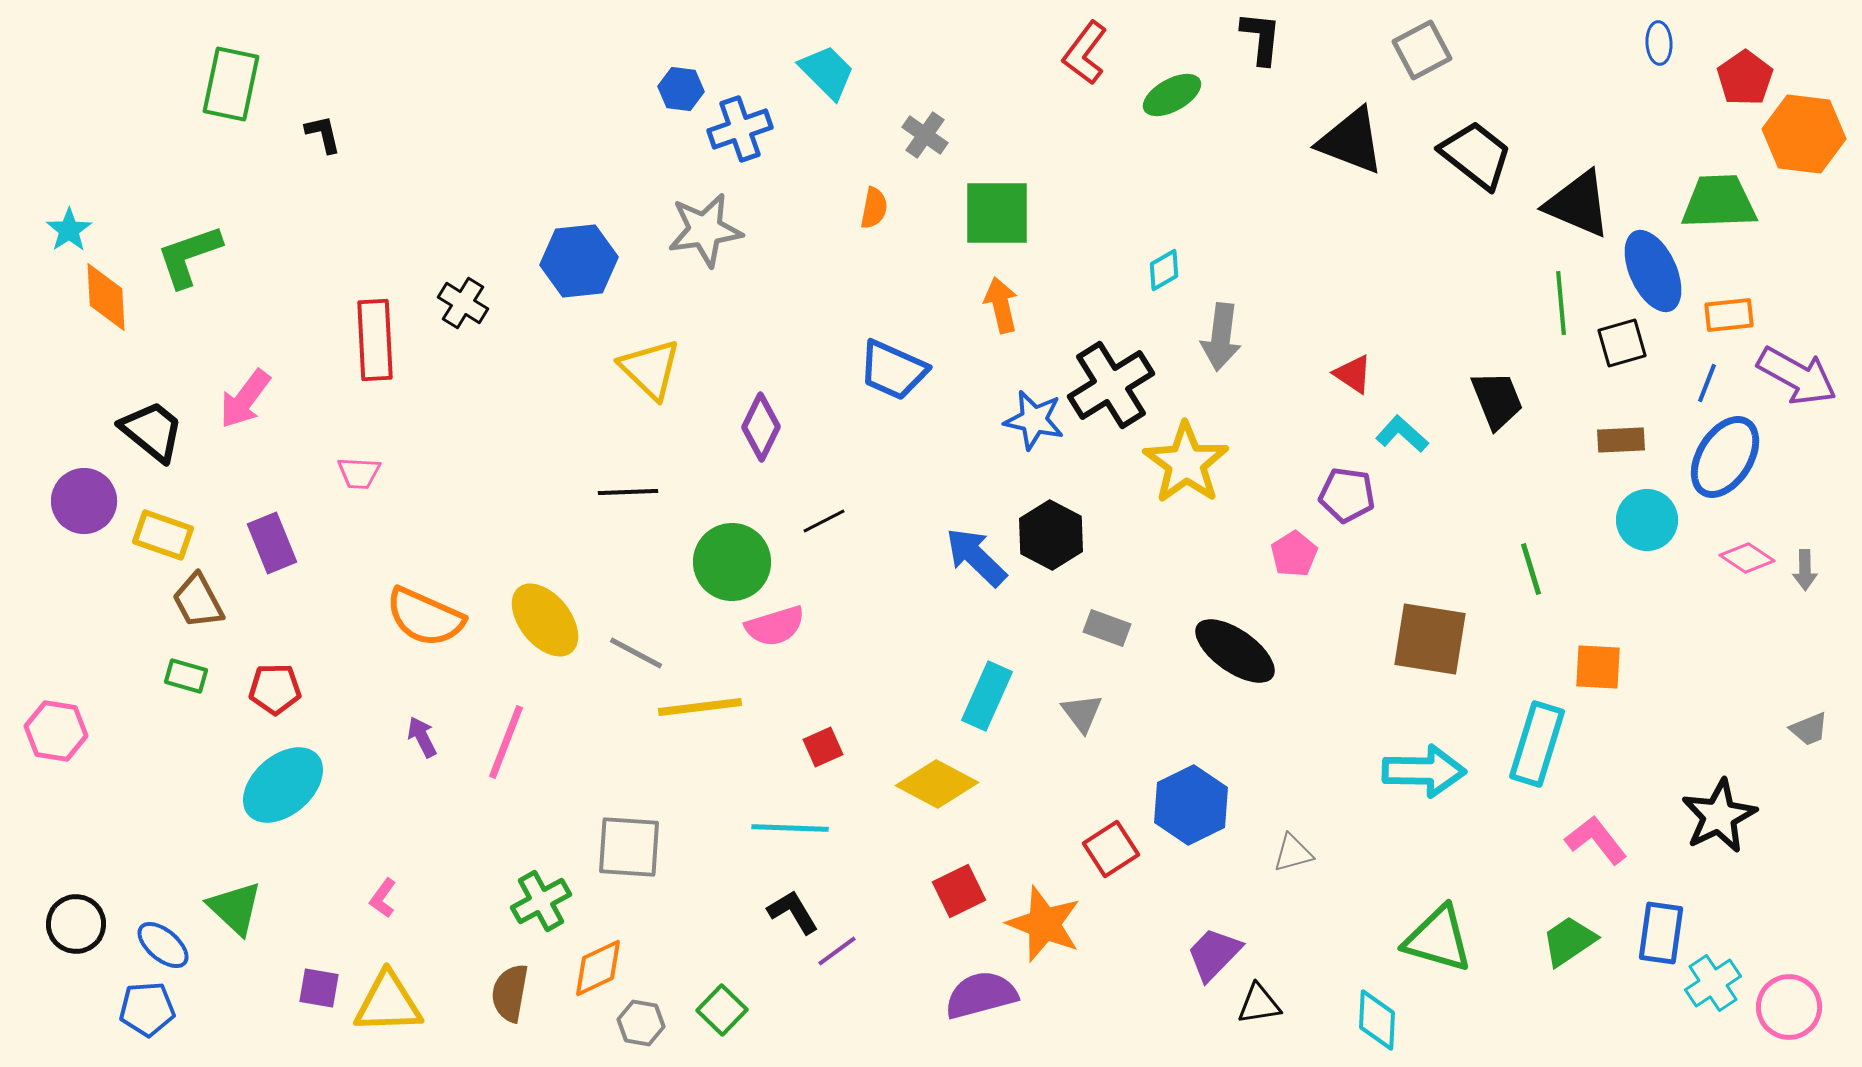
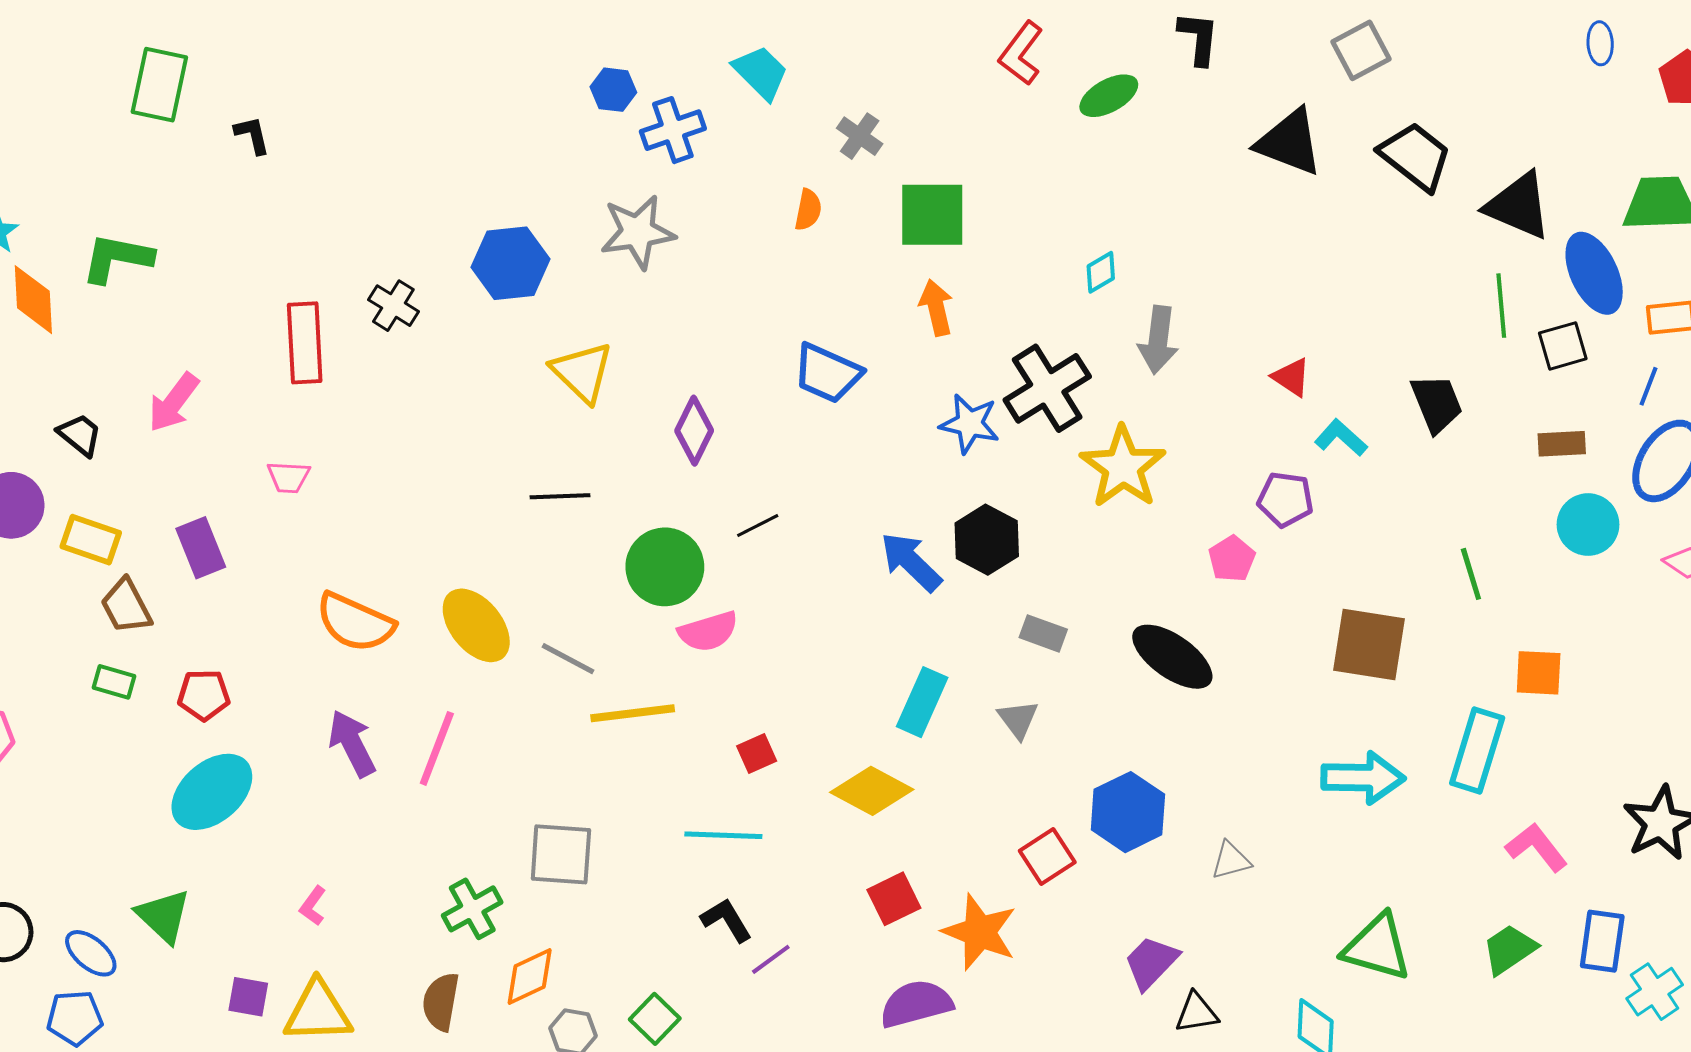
green L-shape: (189, 256) -> (117, 258), turned 30
black trapezoid: (152, 431) -> (80, 435), size x0.7
purple arrow: (422, 737) -> (352, 743), size x1.6

